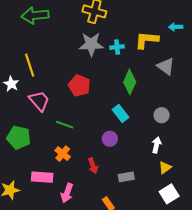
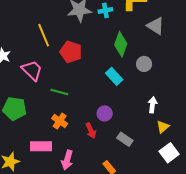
yellow line: (30, 65) -> (44, 35), moved
gray circle: (162, 115) -> (144, 64), moved
purple circle: (110, 139) -> (105, 113), moved
gray rectangle: (126, 177) -> (125, 139), turned 49

